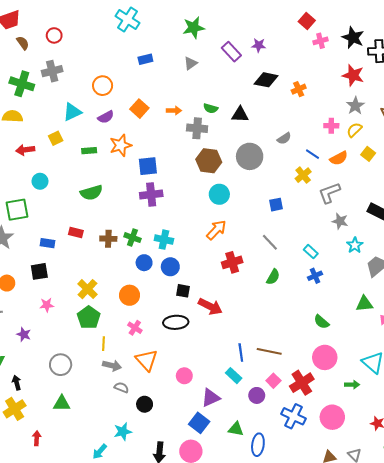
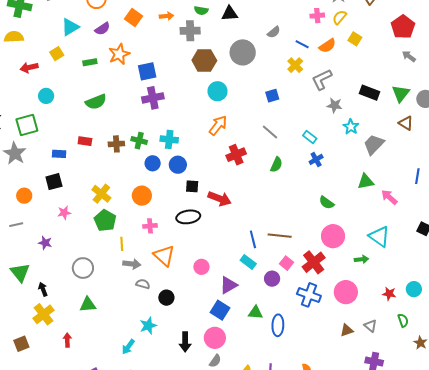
pink cross: (135, 328) -> (150, 226), turned -32

